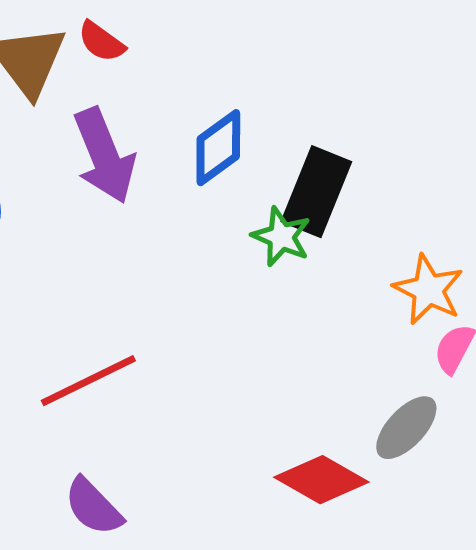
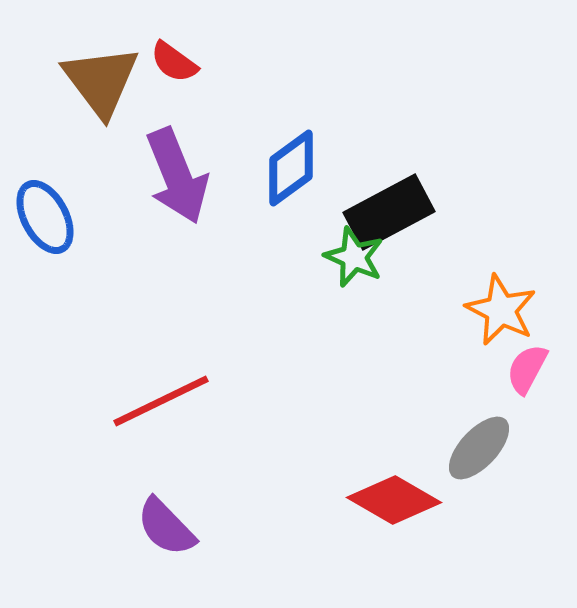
black rectangle: (316, 192) -> (389, 212), turned 40

